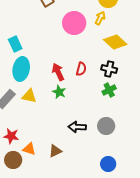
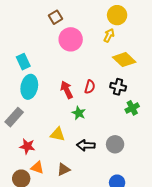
pink circle: (74, 23) -> (71, 39), moved
green cross: (109, 90) -> (132, 108), moved
green star: (59, 92) -> (79, 113), moved
yellow triangle: (29, 96) -> (58, 134), moved
red star: (11, 136) -> (27, 146), moved

